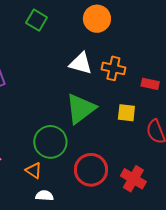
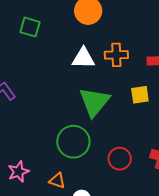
red circle: (91, 170) -> (120, 159), size x0.7
orange triangle: (34, 171) -> (57, 181), moved

